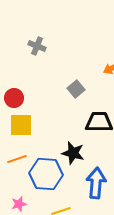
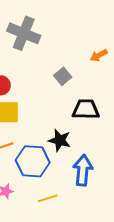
gray cross: (37, 46) -> (24, 33), size x1.8

